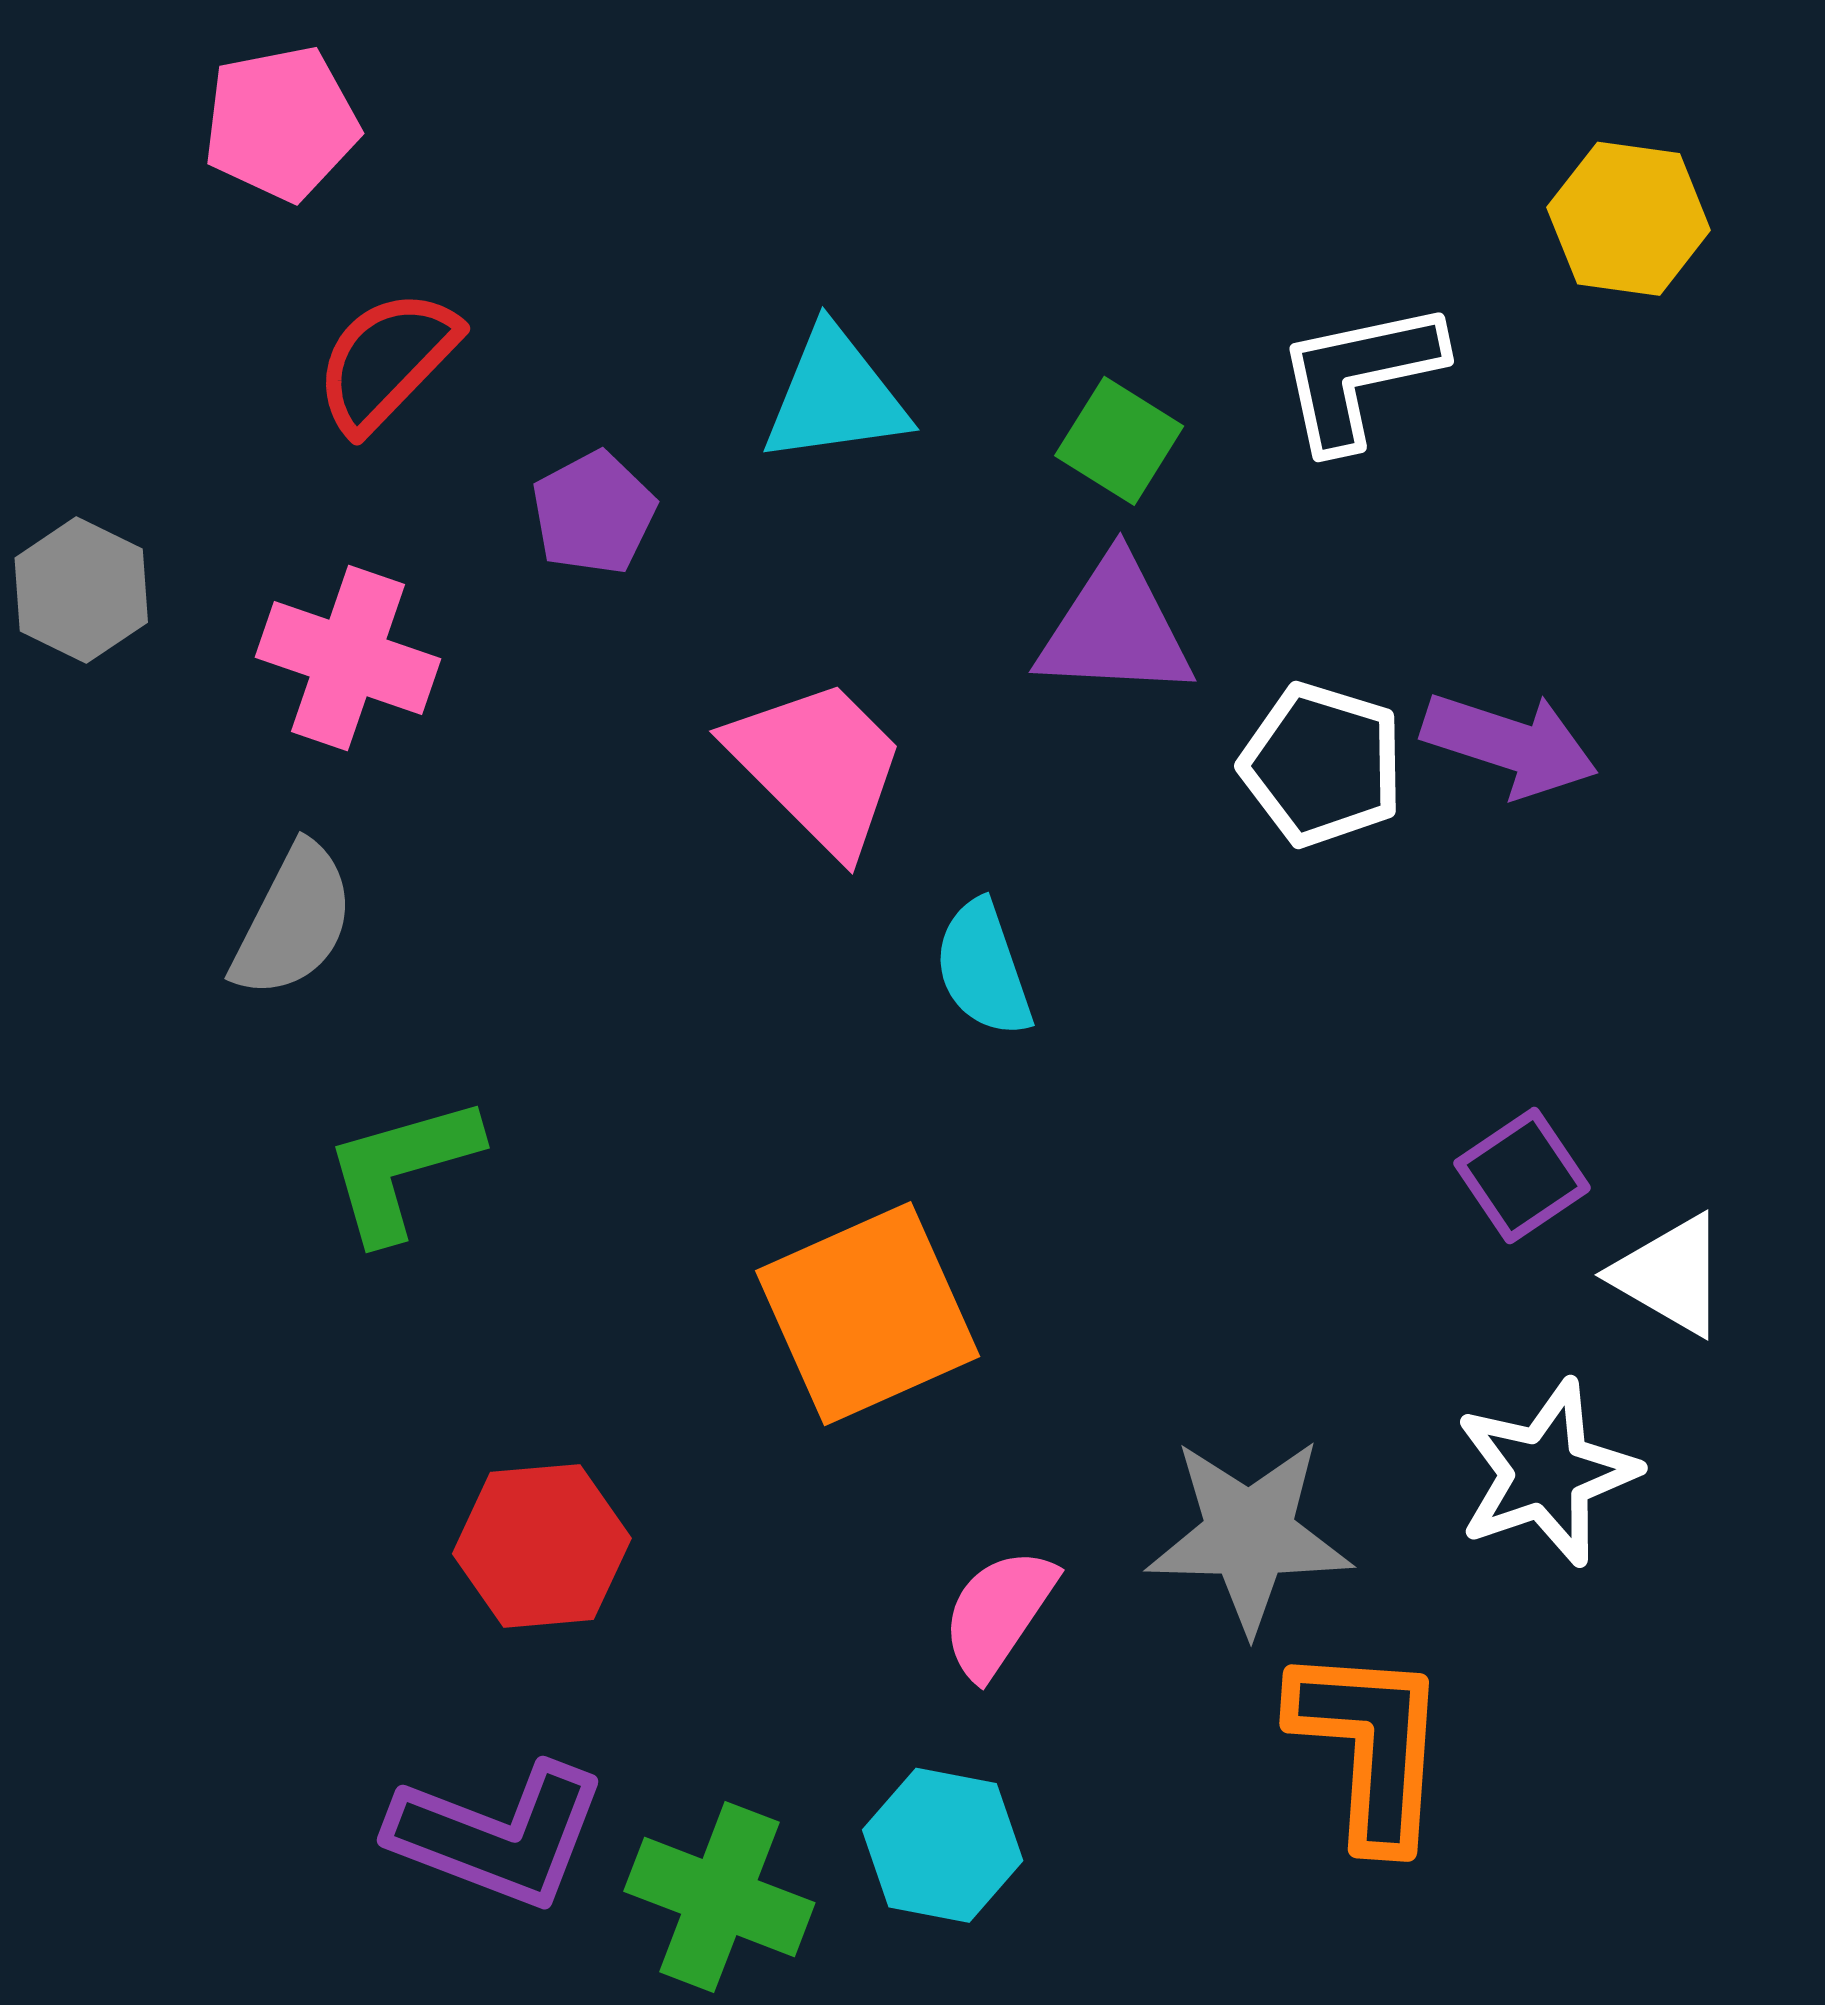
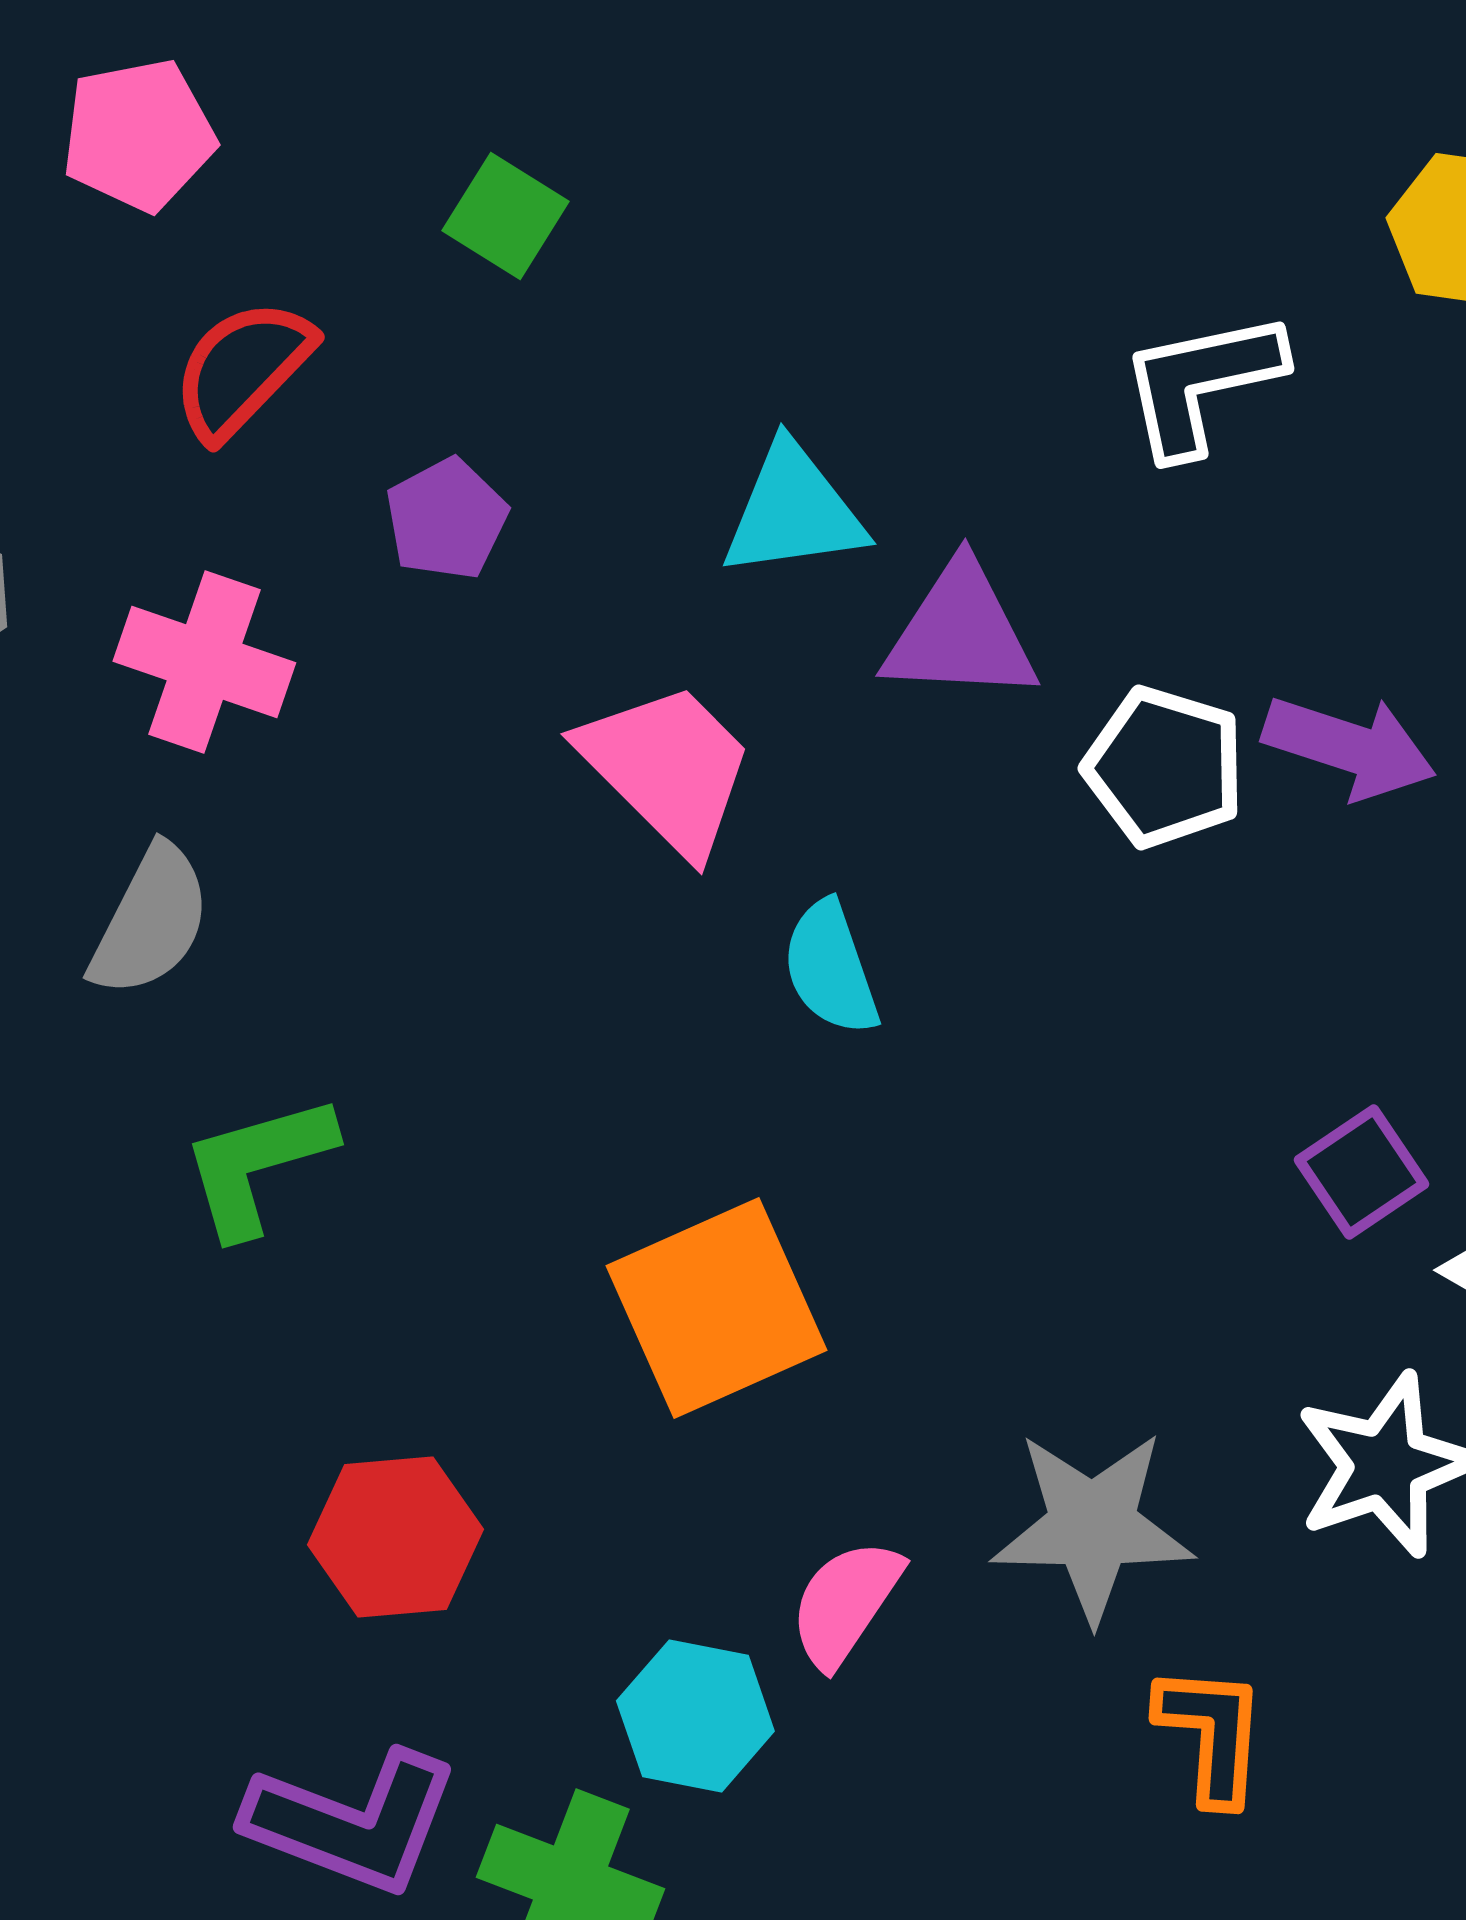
cyan triangle: (835, 396) -> (793, 511), moved
green square: (1119, 441) -> (505, 216), moved
orange L-shape: (1370, 1746) -> (1211, 1734), size x0.7
cyan hexagon: (943, 1845) -> (695, 1716), moved

